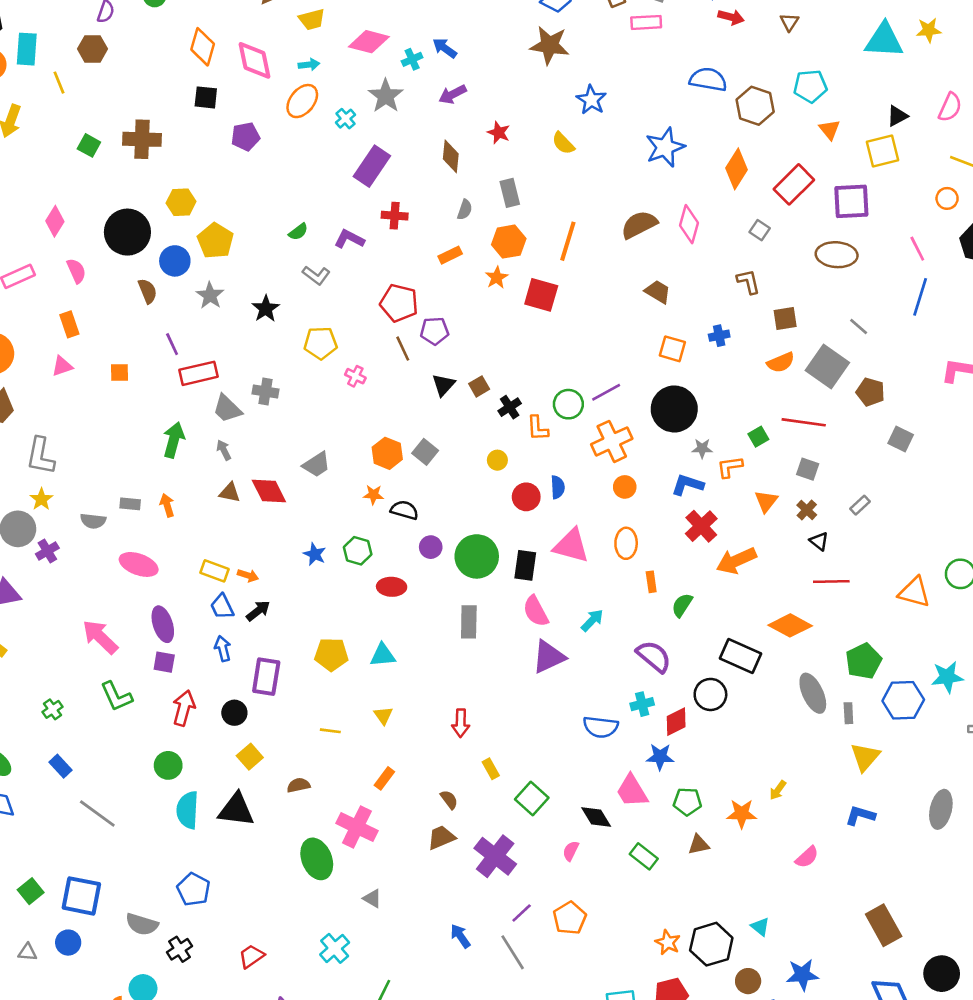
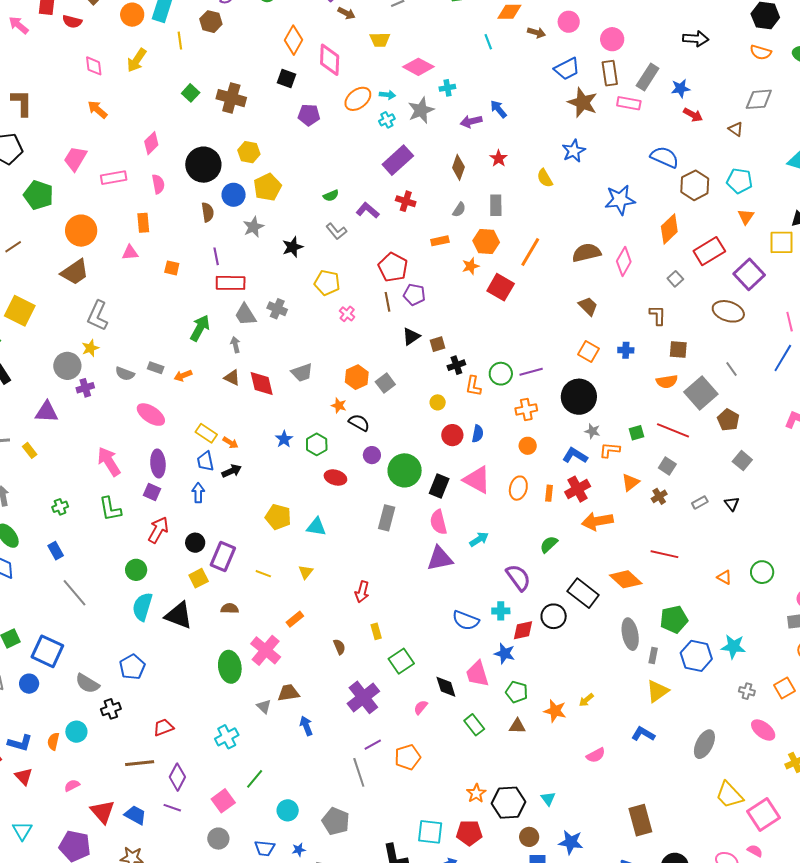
brown triangle: (789, 22) -> (736, 129), turned -42
brown star: (549, 45) -> (583, 103), moved
blue arrow: (445, 48) -> (499, 109), moved
cyan arrow: (309, 65) -> (387, 95), moved
purple square: (851, 201) -> (749, 274), turned 36
orange cross: (612, 441) -> (526, 409), size x0.7
orange arrow: (167, 505) -> (183, 376), turned -108
black triangle: (819, 541) -> (732, 504), moved
orange rectangle: (651, 582) -> (549, 493), moved
orange triangle: (914, 592) -> (724, 577), size x0.6
purple rectangle: (266, 677) -> (223, 557), moved
brown trapezoid: (441, 837) -> (288, 693), moved
blue arrow: (460, 936) -> (306, 726), moved

